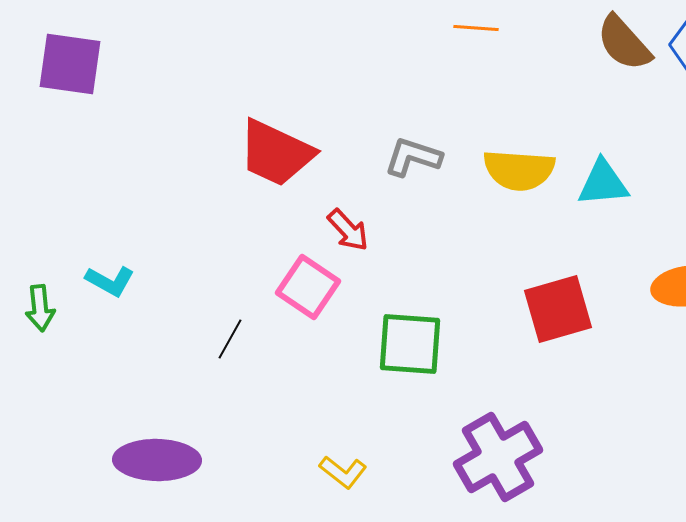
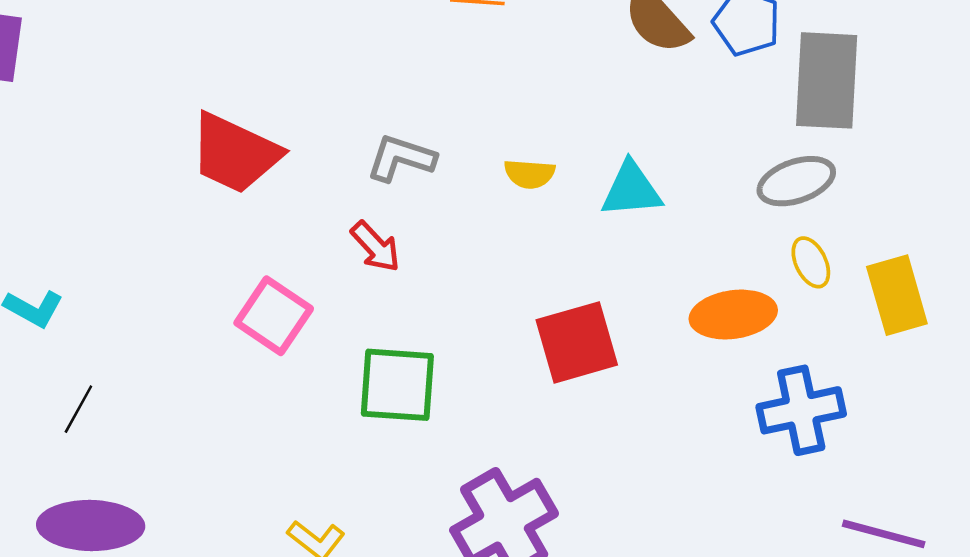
yellow semicircle: (519, 170) -> (530, 174), size x0.6
red arrow: (348, 230) -> (376, 247), moved
black line: (230, 339) -> (78, 409), moved

